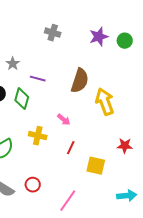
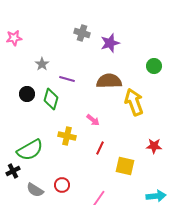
purple star: (99, 37) -> (110, 43), moved
green circle: (125, 41) -> (154, 66), moved
brown semicircle: (80, 81) -> (109, 81), turned -110

